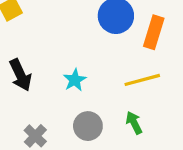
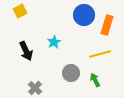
cyan star: (75, 80) -> (54, 42), moved
gray circle: (88, 126) -> (71, 73), moved

